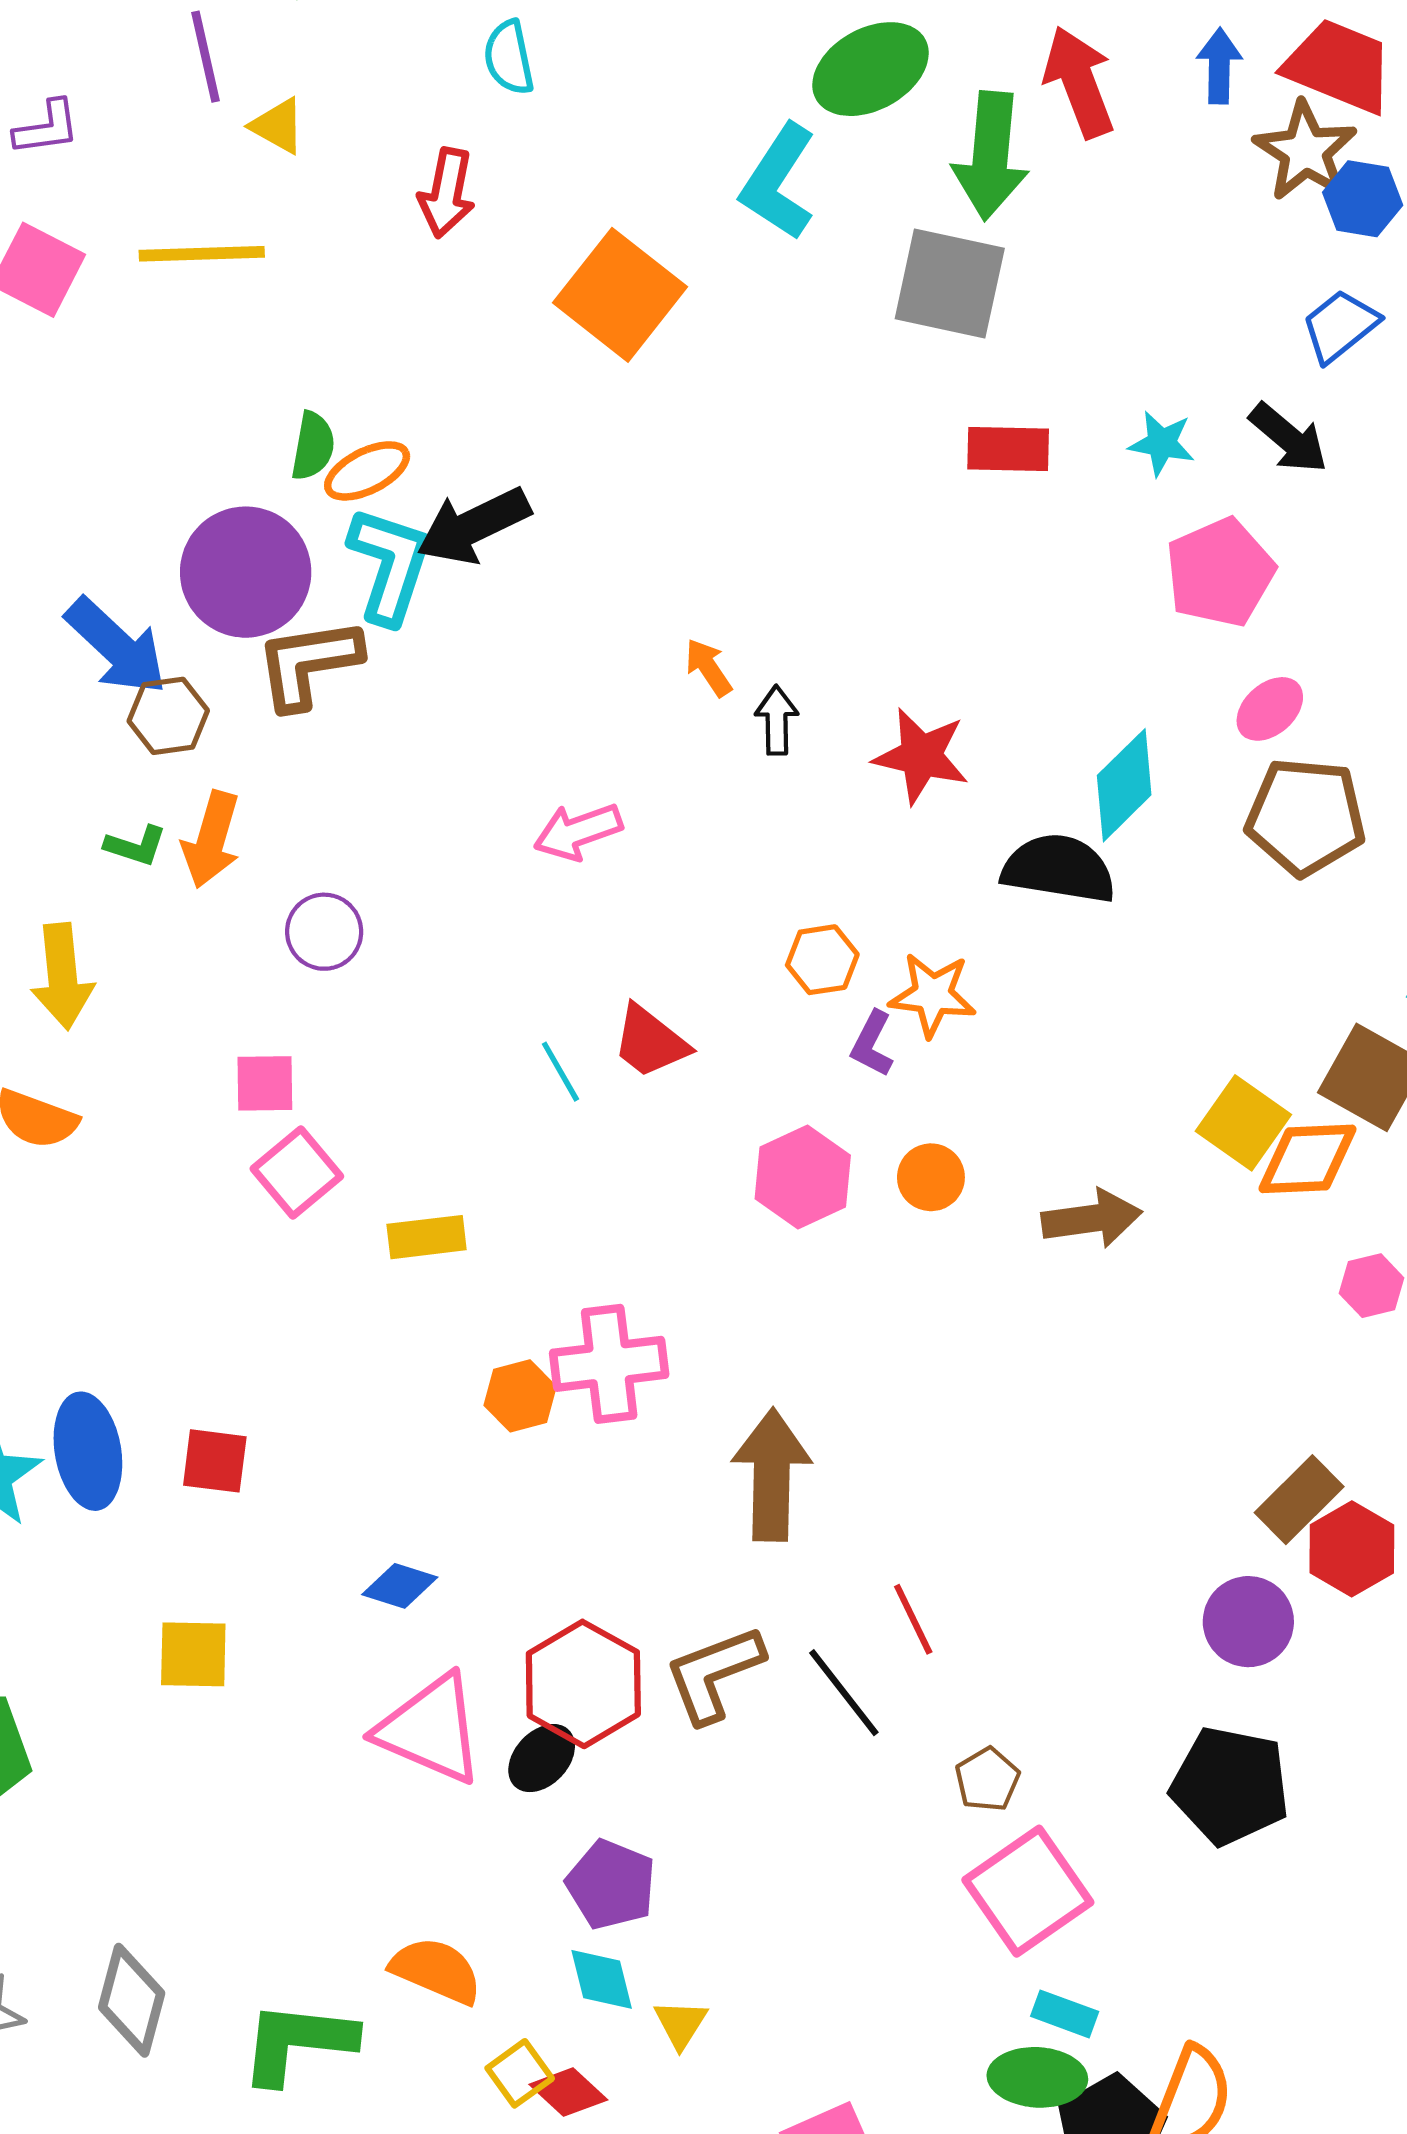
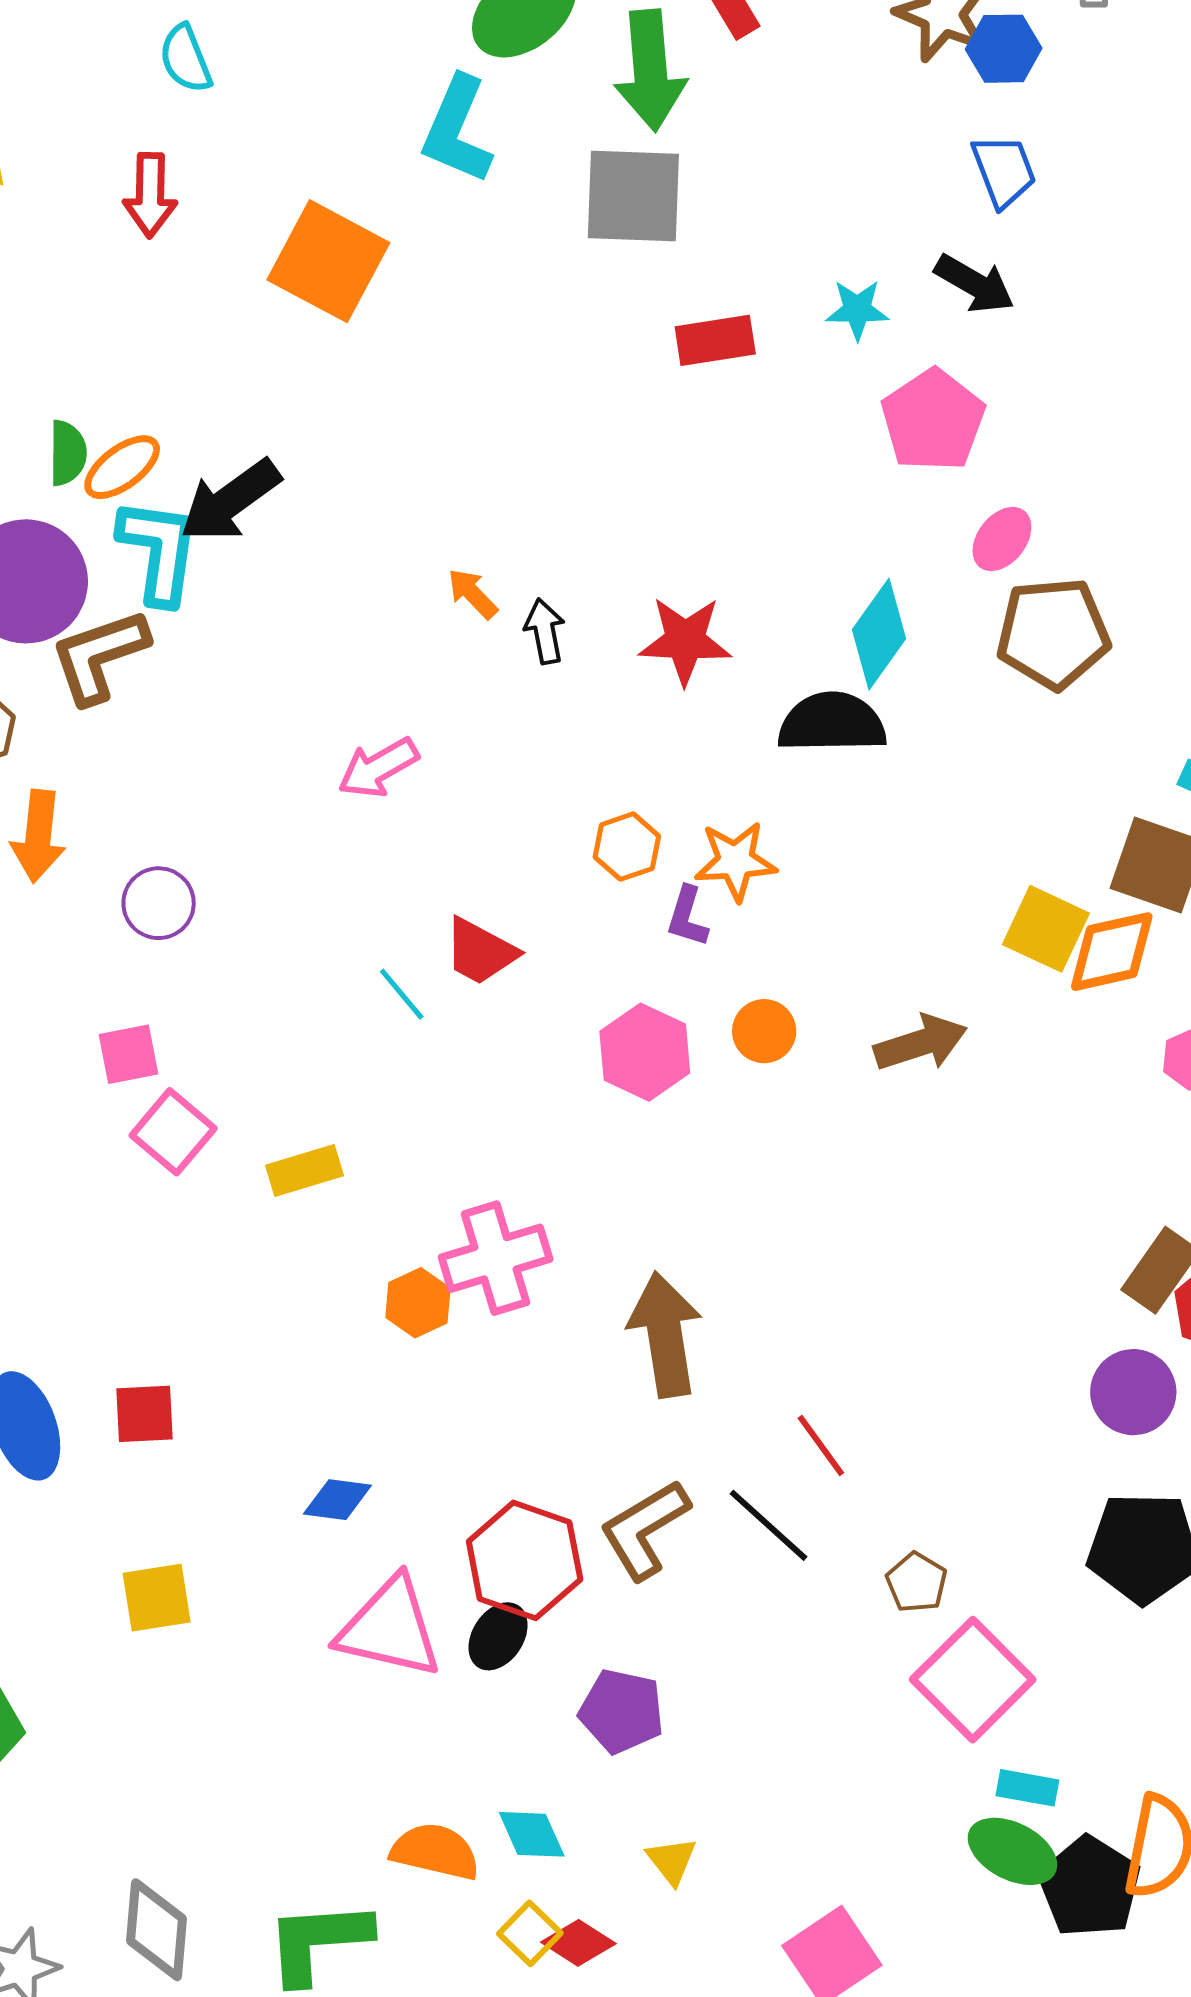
blue trapezoid: (1340, 326) -> (1004, 171), turned 118
purple pentagon: (611, 1885) -> (622, 1711), moved
cyan diamond: (602, 1979) -> (532, 1834), moved
green ellipse: (1037, 2077) -> (1012, 1851), turned 34

